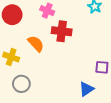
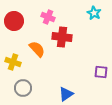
blue triangle: (86, 89) -> (66, 94), moved

